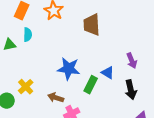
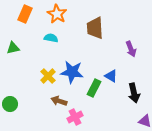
cyan semicircle: (28, 35) -> (51, 38), moved, turned -80
purple arrow: (132, 61) -> (131, 49), moved
yellow cross: (26, 87) -> (48, 76), moved

